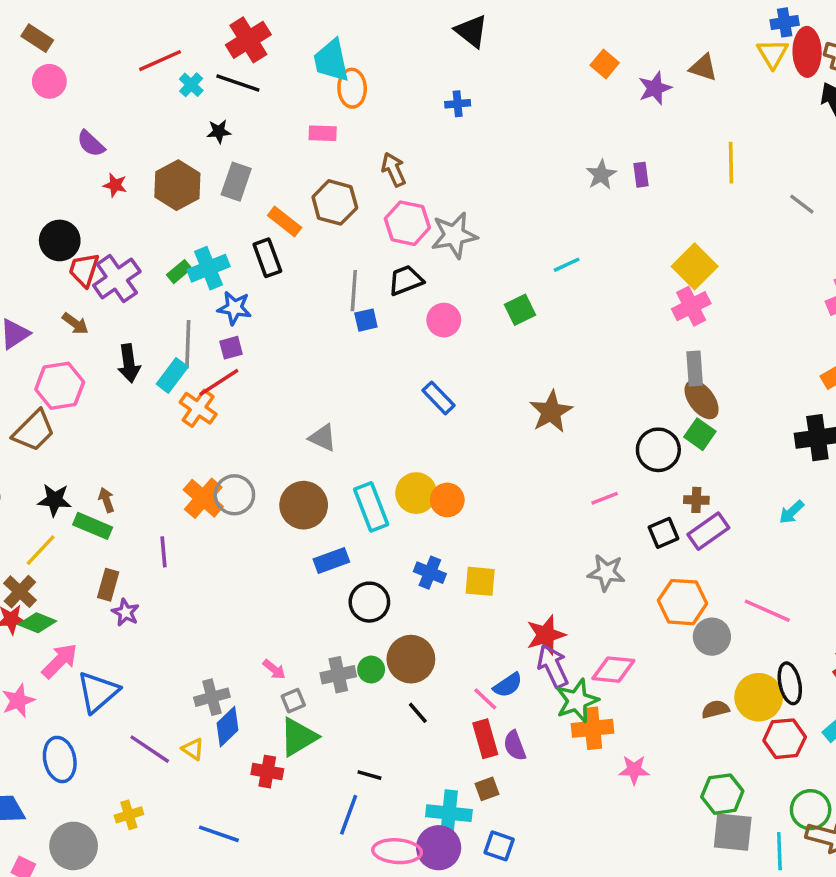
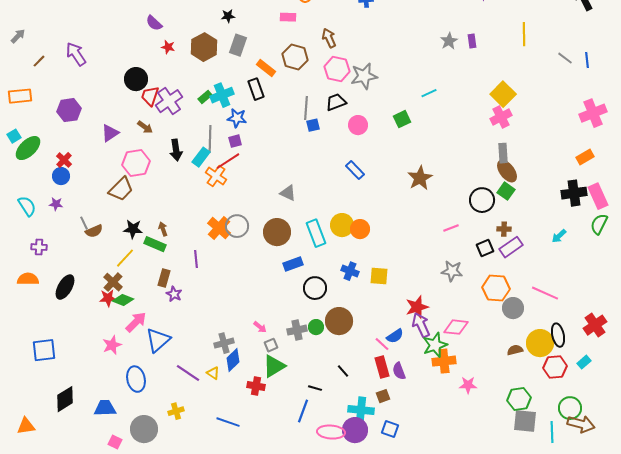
black line: (418, 713) -> (343, 371), moved

